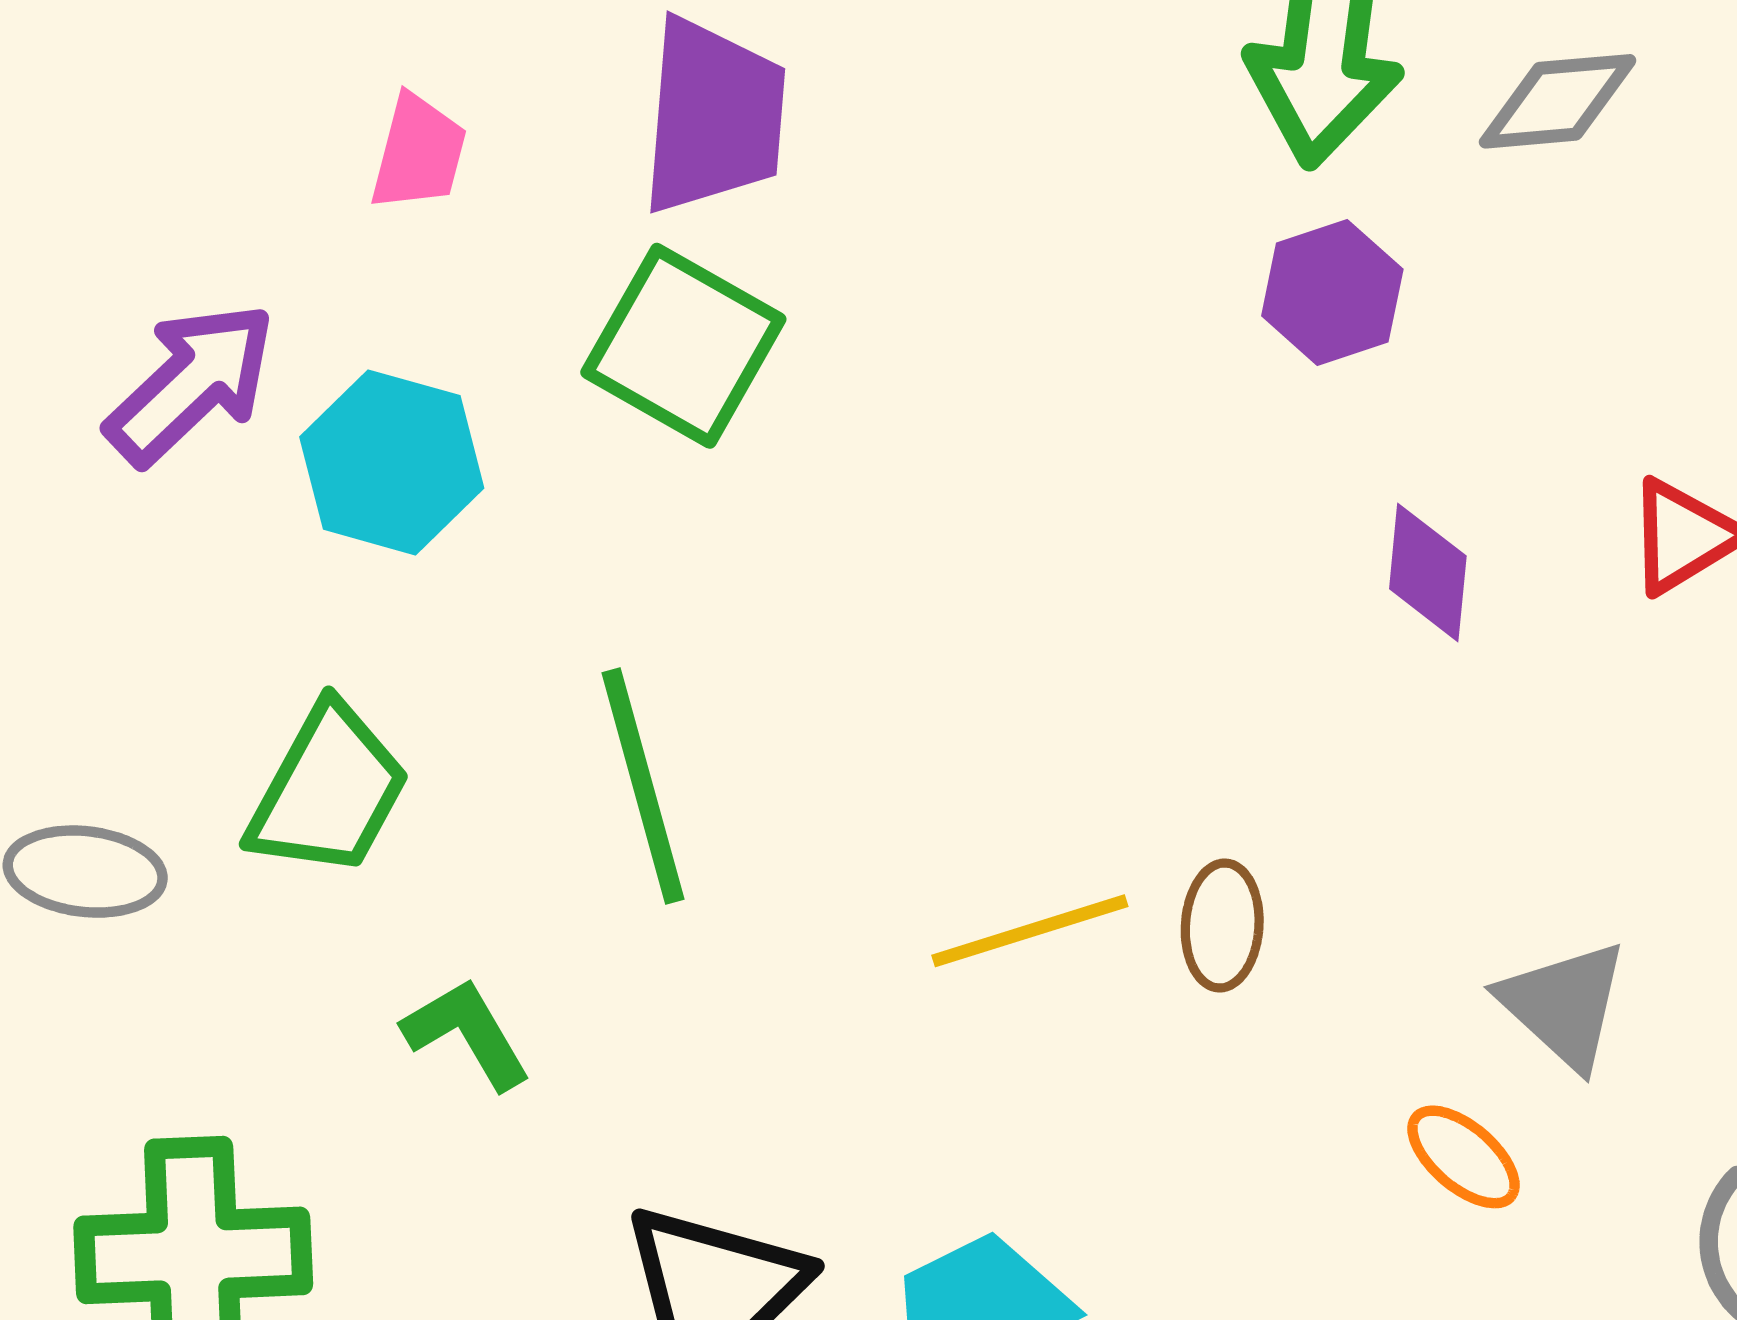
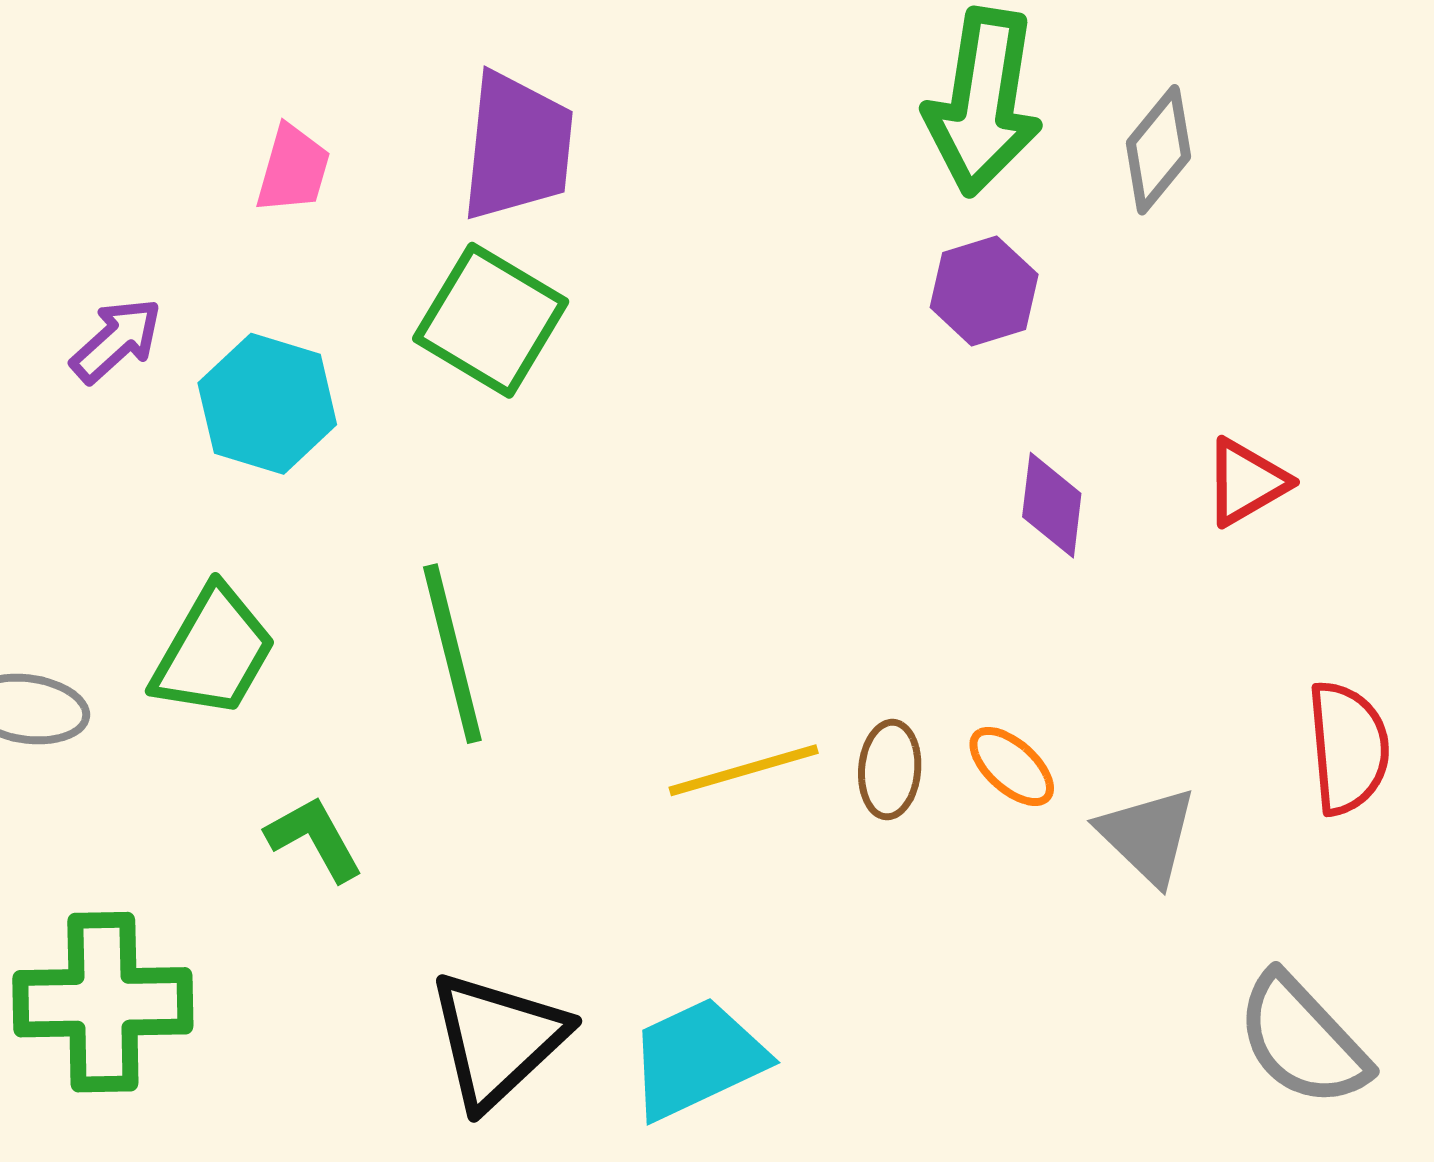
gray diamond: (1558, 101) -> (1158, 150), turned -47
purple arrow: (191, 383) -> (116, 340), size x0.7
orange ellipse: (1464, 1157) -> (1012, 766), moved

